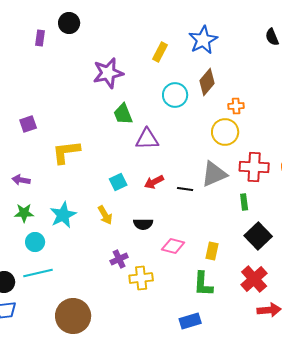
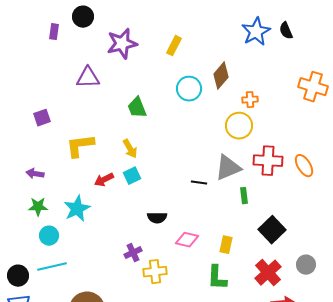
blue star: (203, 40) -> (256, 32), moved
purple star: (108, 73) -> (122, 44), moved
purple triangle: (147, 139) -> (88, 78), moved
red arrow: (154, 182) -> (104, 180), moved
green rectangle: (244, 202) -> (244, 196), moved
yellow arrow: (105, 215) -> (130, 149), moved

